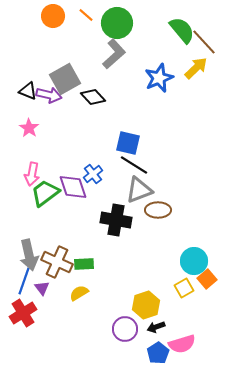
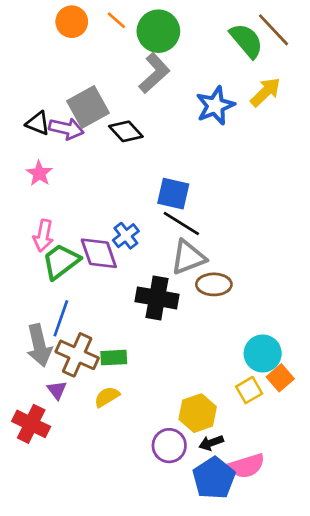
brown line: (204, 42) -> (274, 30), moved
blue line: (24, 281) -> (61, 318), moved
red cross: (23, 313) -> (31, 424), turned -32
blue pentagon: (158, 353) -> (214, 478), size x1.4

